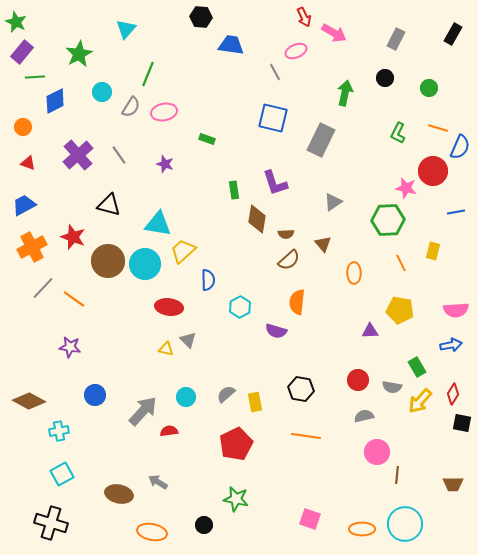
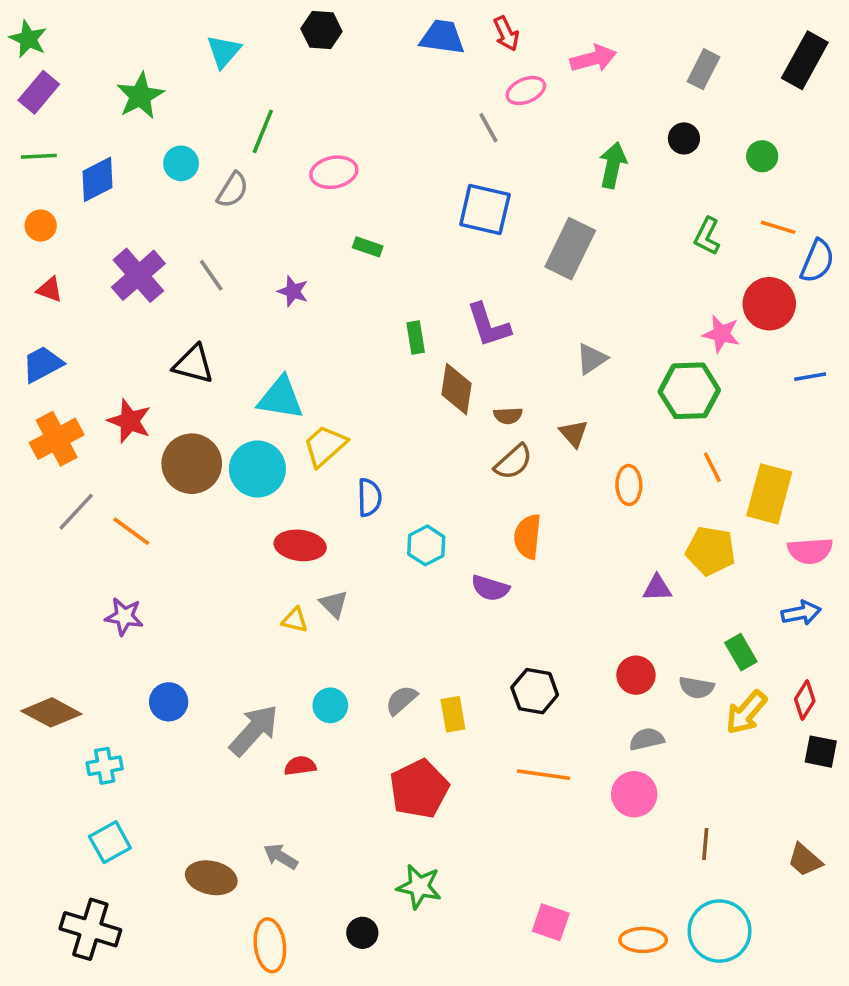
black hexagon: (201, 17) -> (321, 30), moved
red arrow: (304, 17) -> (506, 34), moved
pink arrow: (334, 33) -> (593, 58), turned -45
black rectangle: (453, 34) -> (805, 60), size x1.4
blue trapezoid: (231, 45) -> (442, 37), moved
green line: (35, 77) -> (39, 156), moved
pink ellipse: (164, 112) -> (334, 172), moved
yellow rectangle: (433, 251) -> (769, 494), moved, size x1.8
pink circle: (377, 452) -> (634, 794), moved
brown trapezoid: (453, 484) -> (805, 860), turned 40
orange ellipse: (152, 532) -> (270, 945), turned 72

